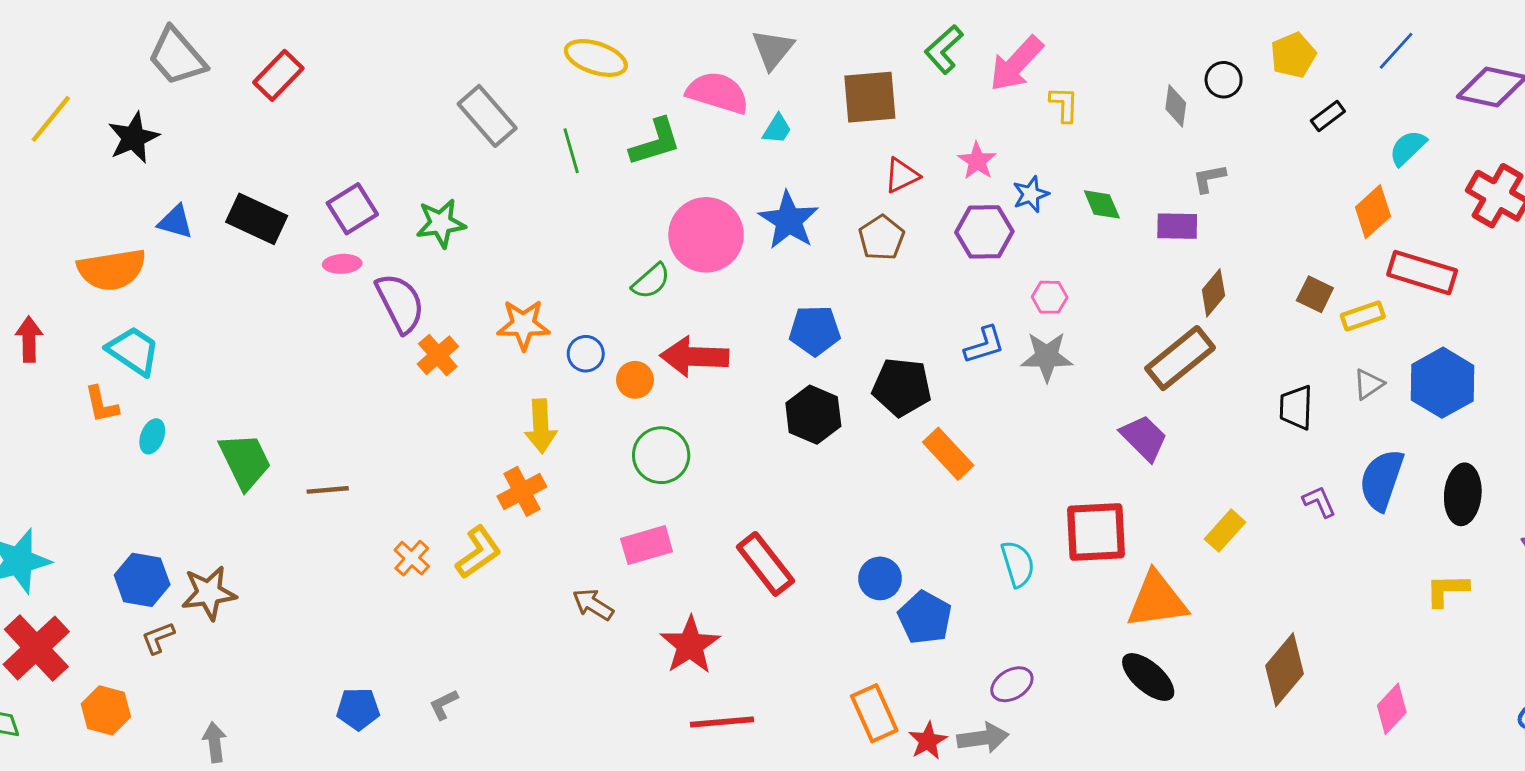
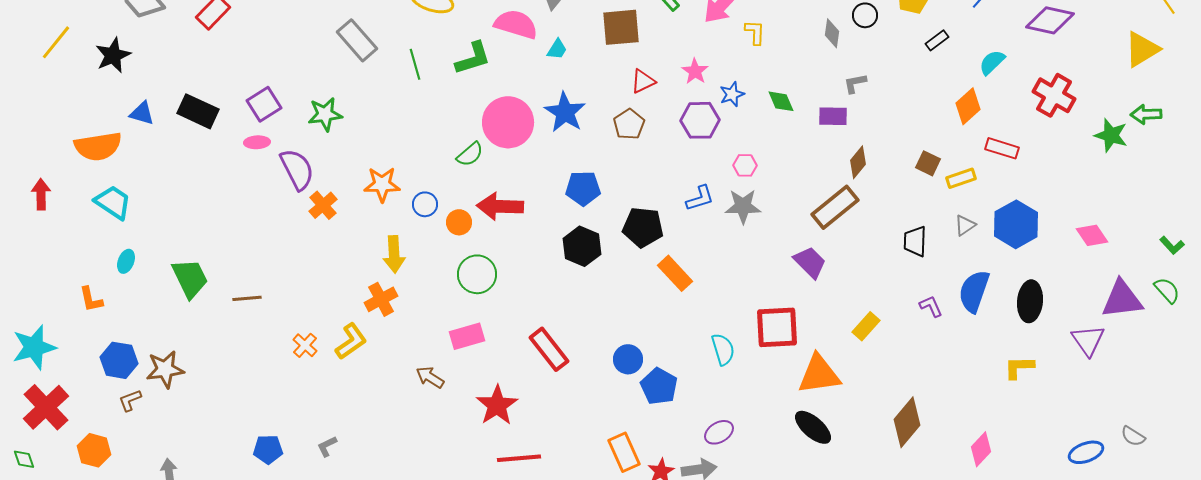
red rectangle: (1422, 273) -> (1002, 148), size x0.7
orange L-shape: (102, 404) -> (91, 299), moved

